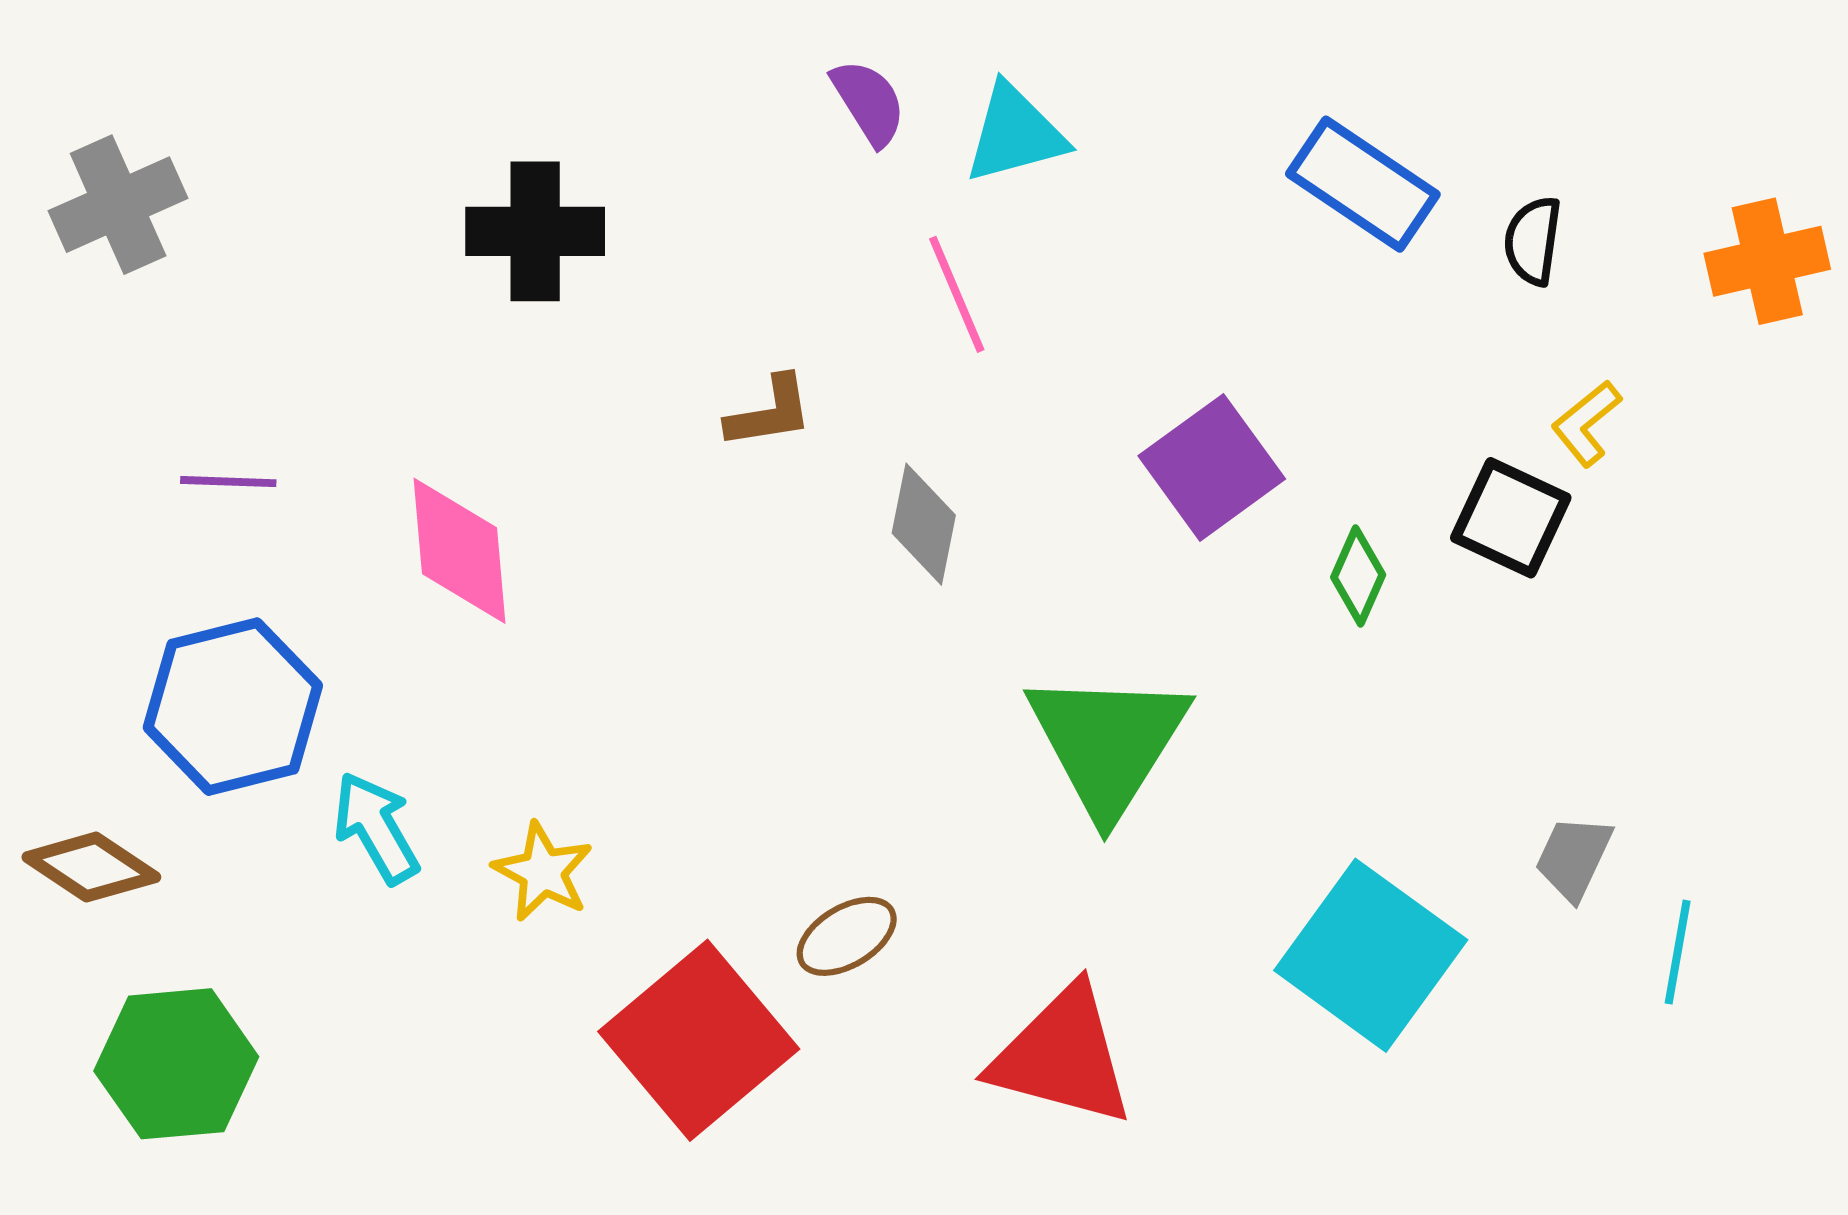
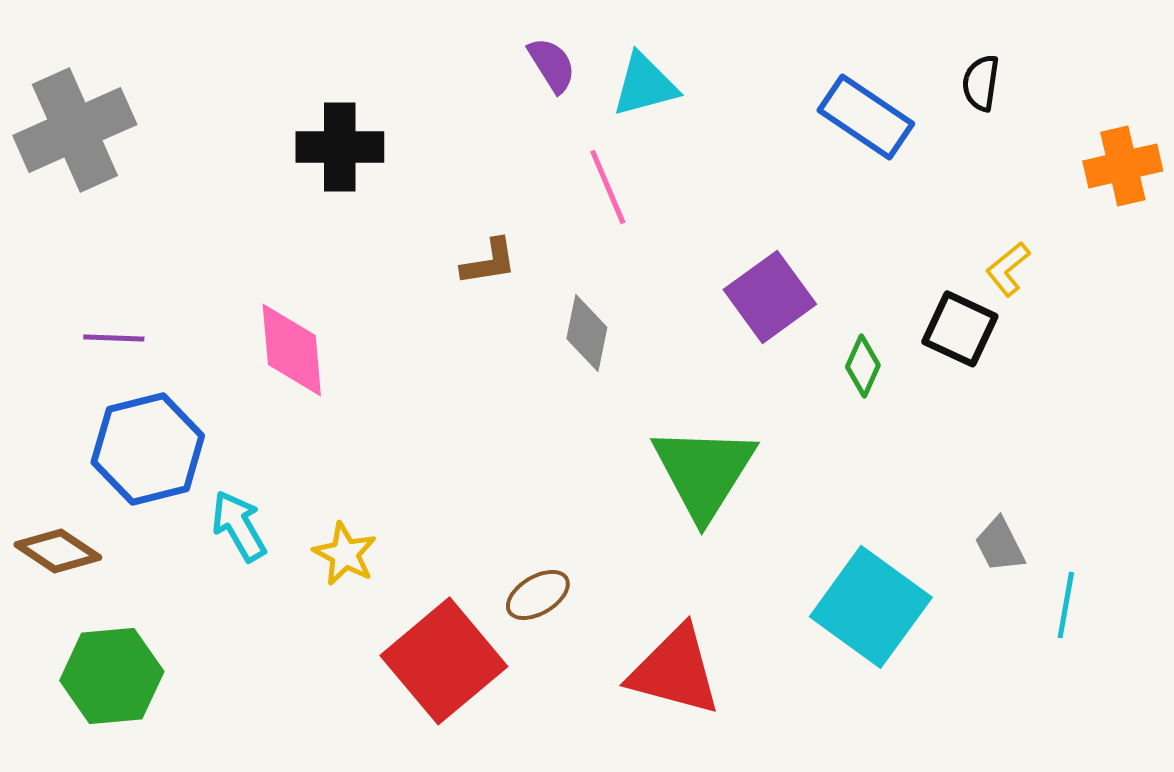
gray cross: (118, 205) -> (75, 130), size x1.4
black semicircle: (1533, 241) -> (981, 83), moved
purple line: (228, 482) -> (114, 338), moved
gray trapezoid: (1574, 858) -> (1000, 545), turned -52

